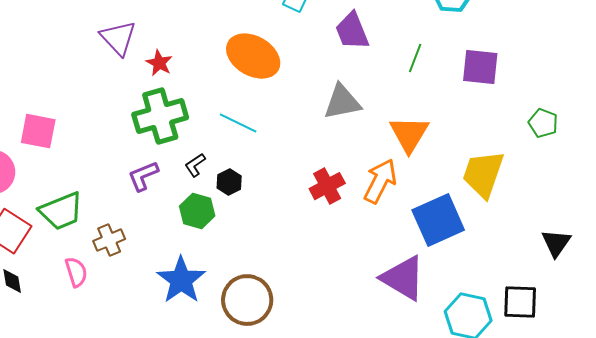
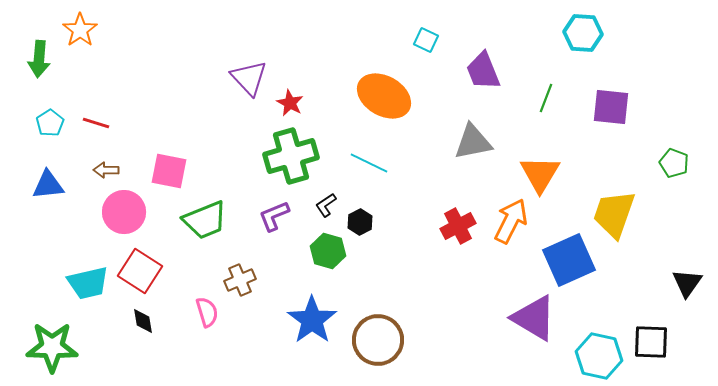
green trapezoid: (61, 211) -> (205, 220), moved

